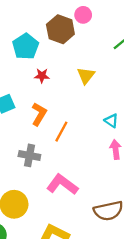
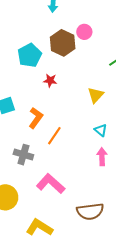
red star: (42, 76) -> (50, 81), moved
yellow triangle: (86, 76) -> (96, 95), moved

